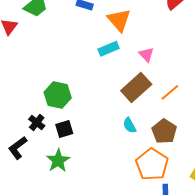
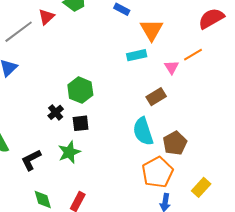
brown rectangle: (136, 87) -> (156, 97), size x0.7
orange line: (170, 92) -> (193, 55), moved
cyan semicircle: (130, 125) -> (143, 131), size x1.8
black L-shape: (18, 148) -> (31, 160), moved

